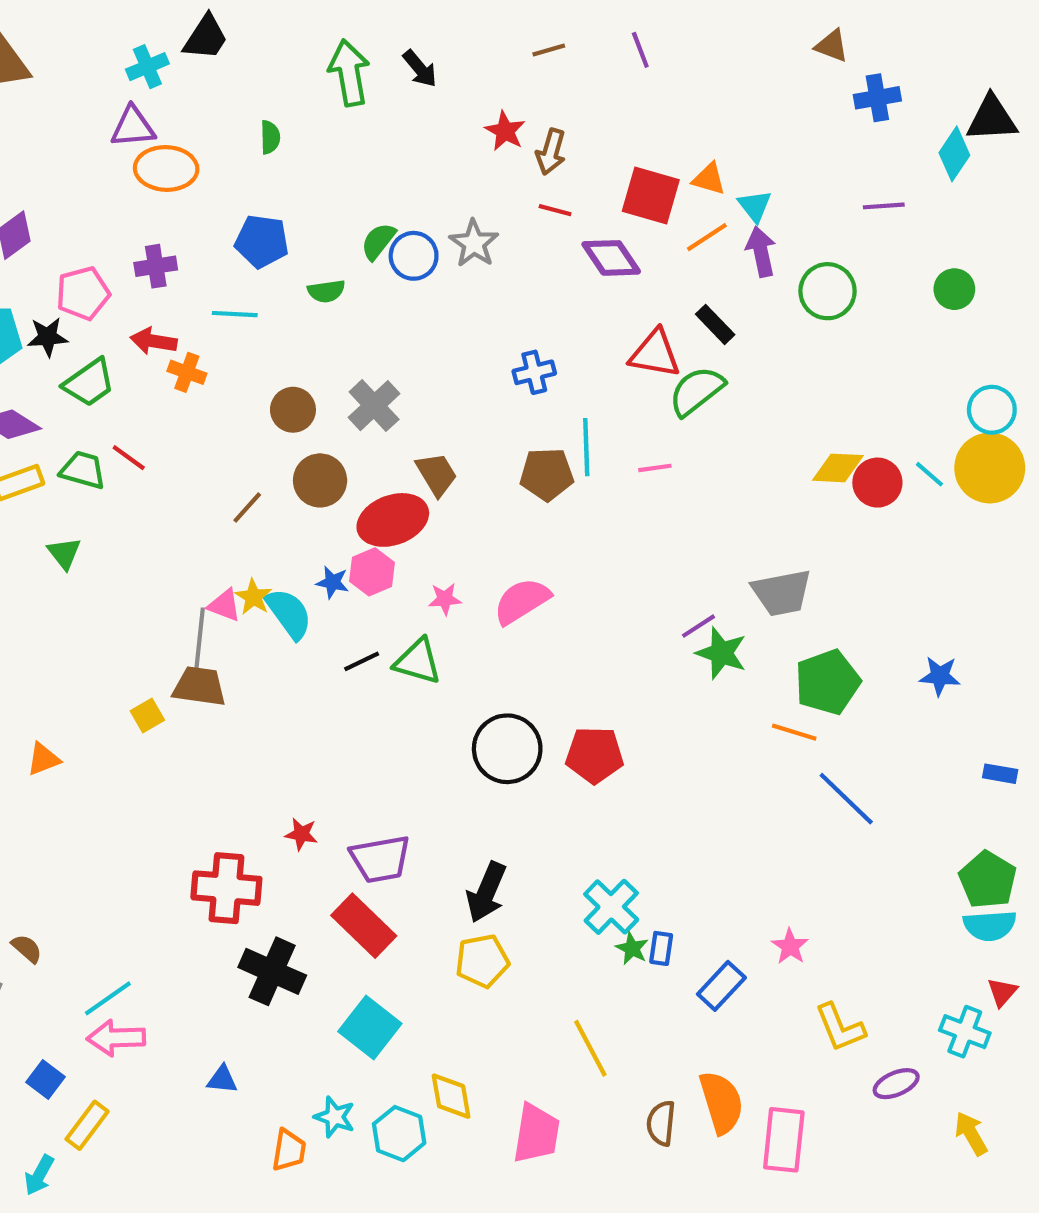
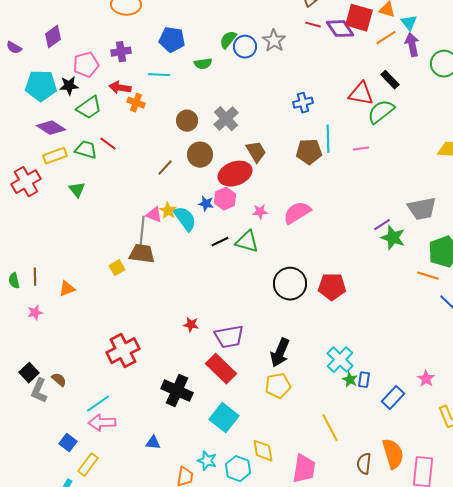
purple diamond: (611, 258) -> (340, 29), moved
red cross: (226, 888) -> (123, 351), moved, turned -32

